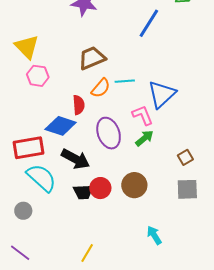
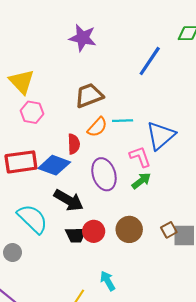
red rectangle: (28, 148) -> (21, 162), moved
brown square: (185, 157) -> (169, 230), moved
cyan arrow: (154, 235) -> (108, 281), moved

